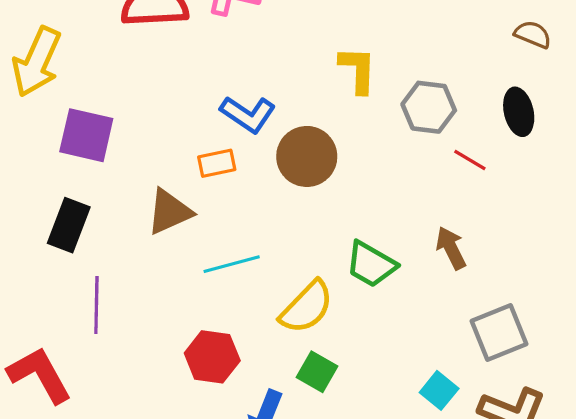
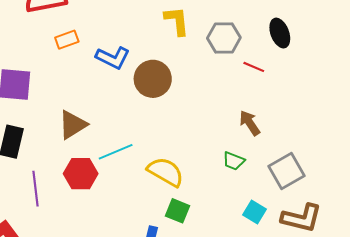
orange rectangle: (217, 163) -> (67, 40), moved
green trapezoid: (371, 264) -> (234, 161), moved, size x0.7
yellow semicircle: (307, 307) -> (166, 172), turned -96
red hexagon: (212, 357) -> (81, 174), moved

